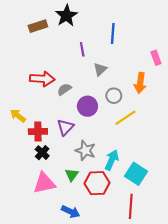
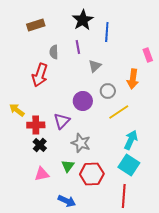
black star: (66, 16) -> (83, 20), moved
red arrow: (42, 79) -> (40, 75), turned 105
gray semicircle: (64, 89) -> (54, 52), moved, turned -56
cyan arrow: (112, 160) -> (131, 140), moved
pink triangle: (44, 183) -> (42, 174), size x0.7

